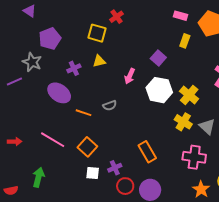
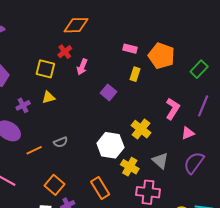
pink arrow: (130, 76) -> (82, 67), moved
white hexagon: (159, 90) -> (110, 145), moved
orange line: (84, 113) -> (34, 150), turned -42
yellow cross: (183, 122) -> (130, 167), moved
orange square: (87, 147) -> (54, 185), moved

